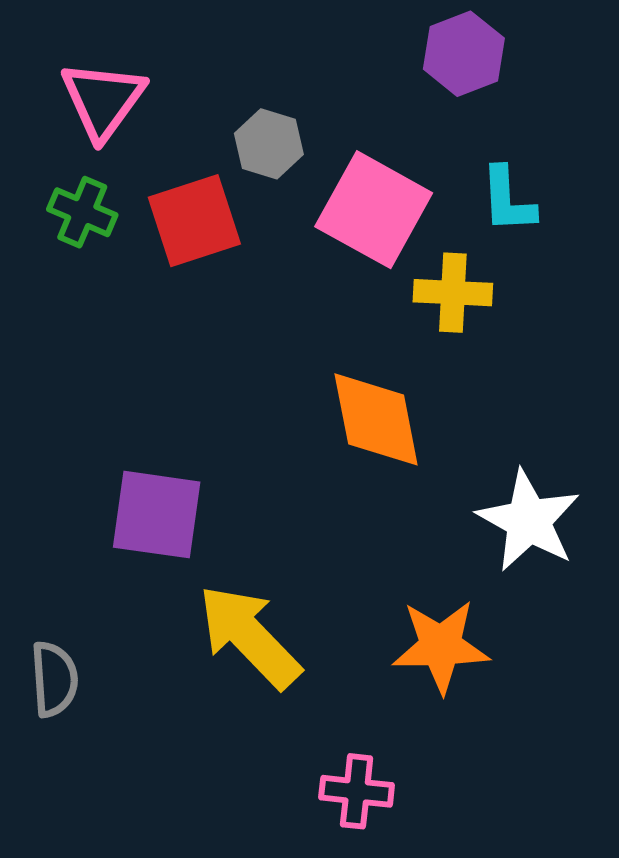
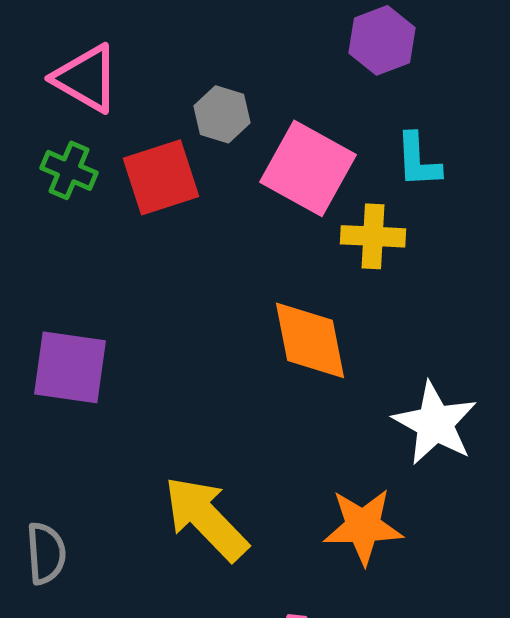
pink triangle: (103, 100) -> (86, 78), turned -36
purple square: (157, 515) -> (70, 367), moved

